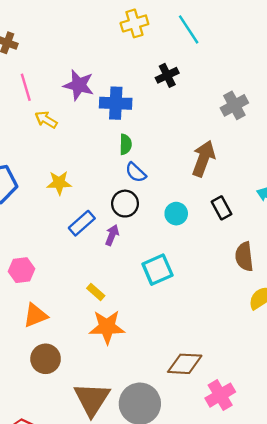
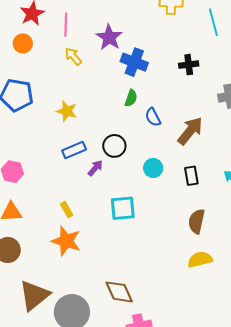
black cross: (167, 75) -> (189, 65), moved
blue semicircle: (136, 172) -> (153, 117), moved
brown diamond: (185, 364) -> (119, 292), turned 44

